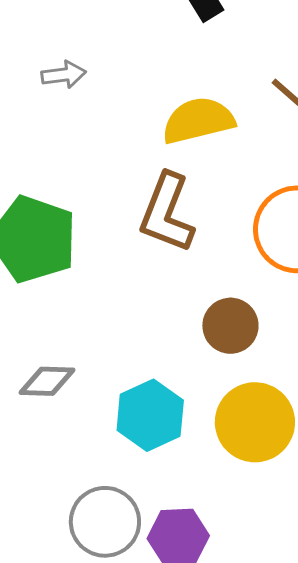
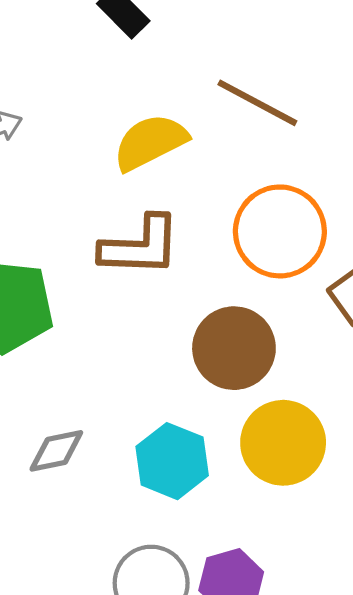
brown L-shape: (167, 213) -> (140, 246), turned -96
brown circle: (230, 326) -> (234, 348), size x1.4

